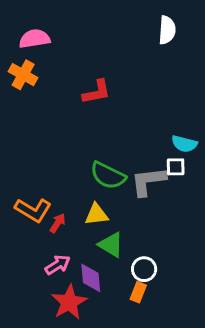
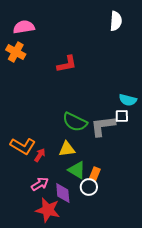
white circle: (144, 269) -> (89, 187), moved
orange rectangle: (138, 292) -> (95, 174), moved
red star: (69, 302) -> (48, 210), turned -30

